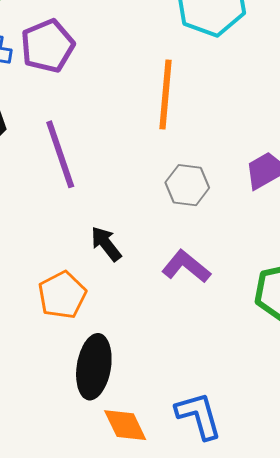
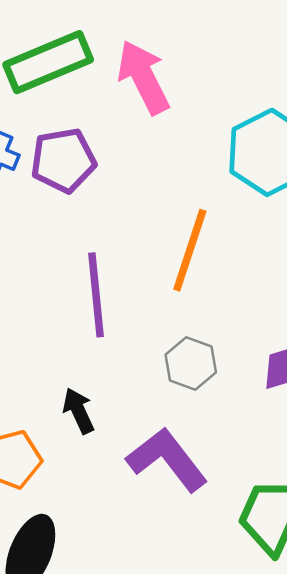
purple line: (60, 154) -> (96, 295), moved
purple L-shape: (186, 267) -> (167, 460), size x1.4

